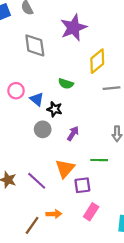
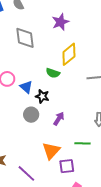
purple star: (73, 28) -> (60, 22), size x0.7
yellow diamond: (97, 61) -> (69, 54), moved
purple line: (37, 181) -> (26, 173), moved

